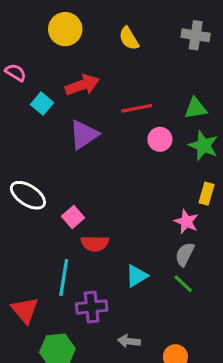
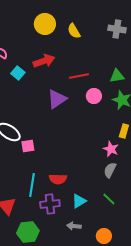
yellow circle: (65, 29) -> (45, 24), moved
purple triangle: (84, 135) -> (57, 99), moved
pink square: (73, 217) -> (28, 146), moved, turned 32
red semicircle: (95, 243) -> (58, 179), moved
cyan triangle: (137, 276) -> (79, 201), moved
green line: (183, 284) -> (109, 199), moved

